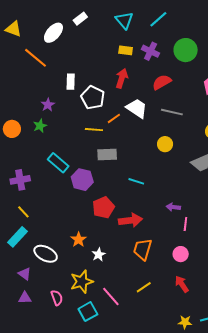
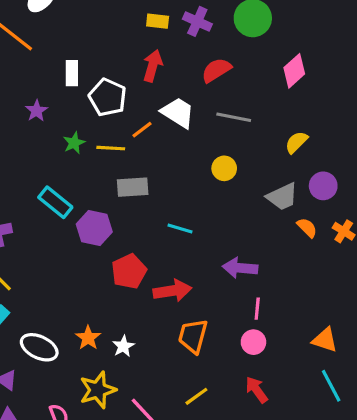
green star: (40, 126) -> (74, 143), moved
purple arrow: (173, 207) -> (240, 268), size x1.5
pink line: (185, 224) -> (257, 309), moved
orange star: (79, 240) -> (88, 338), moved

